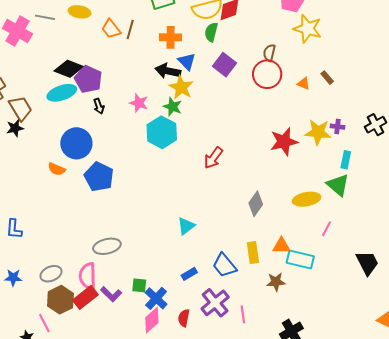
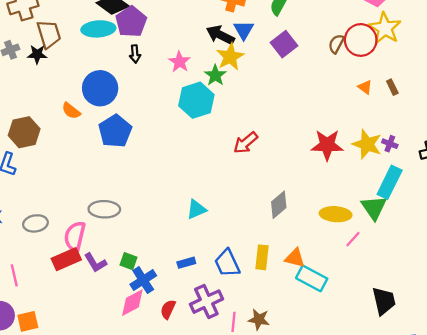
red circle: (267, 74) -> (361, 40), moved
cyan rectangle: (346, 160) -> (390, 182), size x1.6
pink line: (327, 229) -> (353, 239), moved
brown star: (276, 282) -> (259, 319), moved
brown hexagon: (60, 300) -> (24, 132), moved

